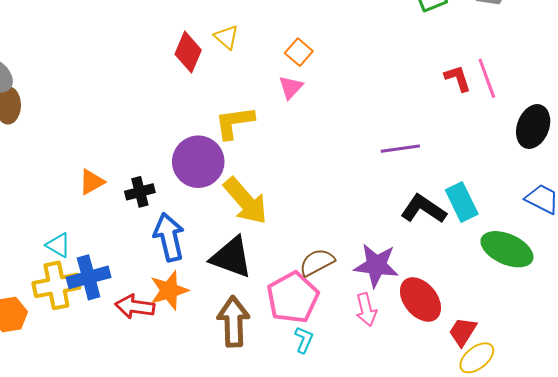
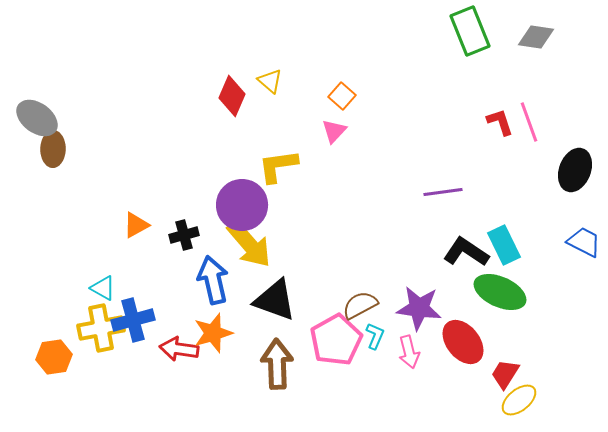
yellow arrow: (245, 201) -> (249, 244), moved
green ellipse: (507, 249) -> (500, 292), moved
cyan L-shape: (304, 340) -> (375, 336), moved

